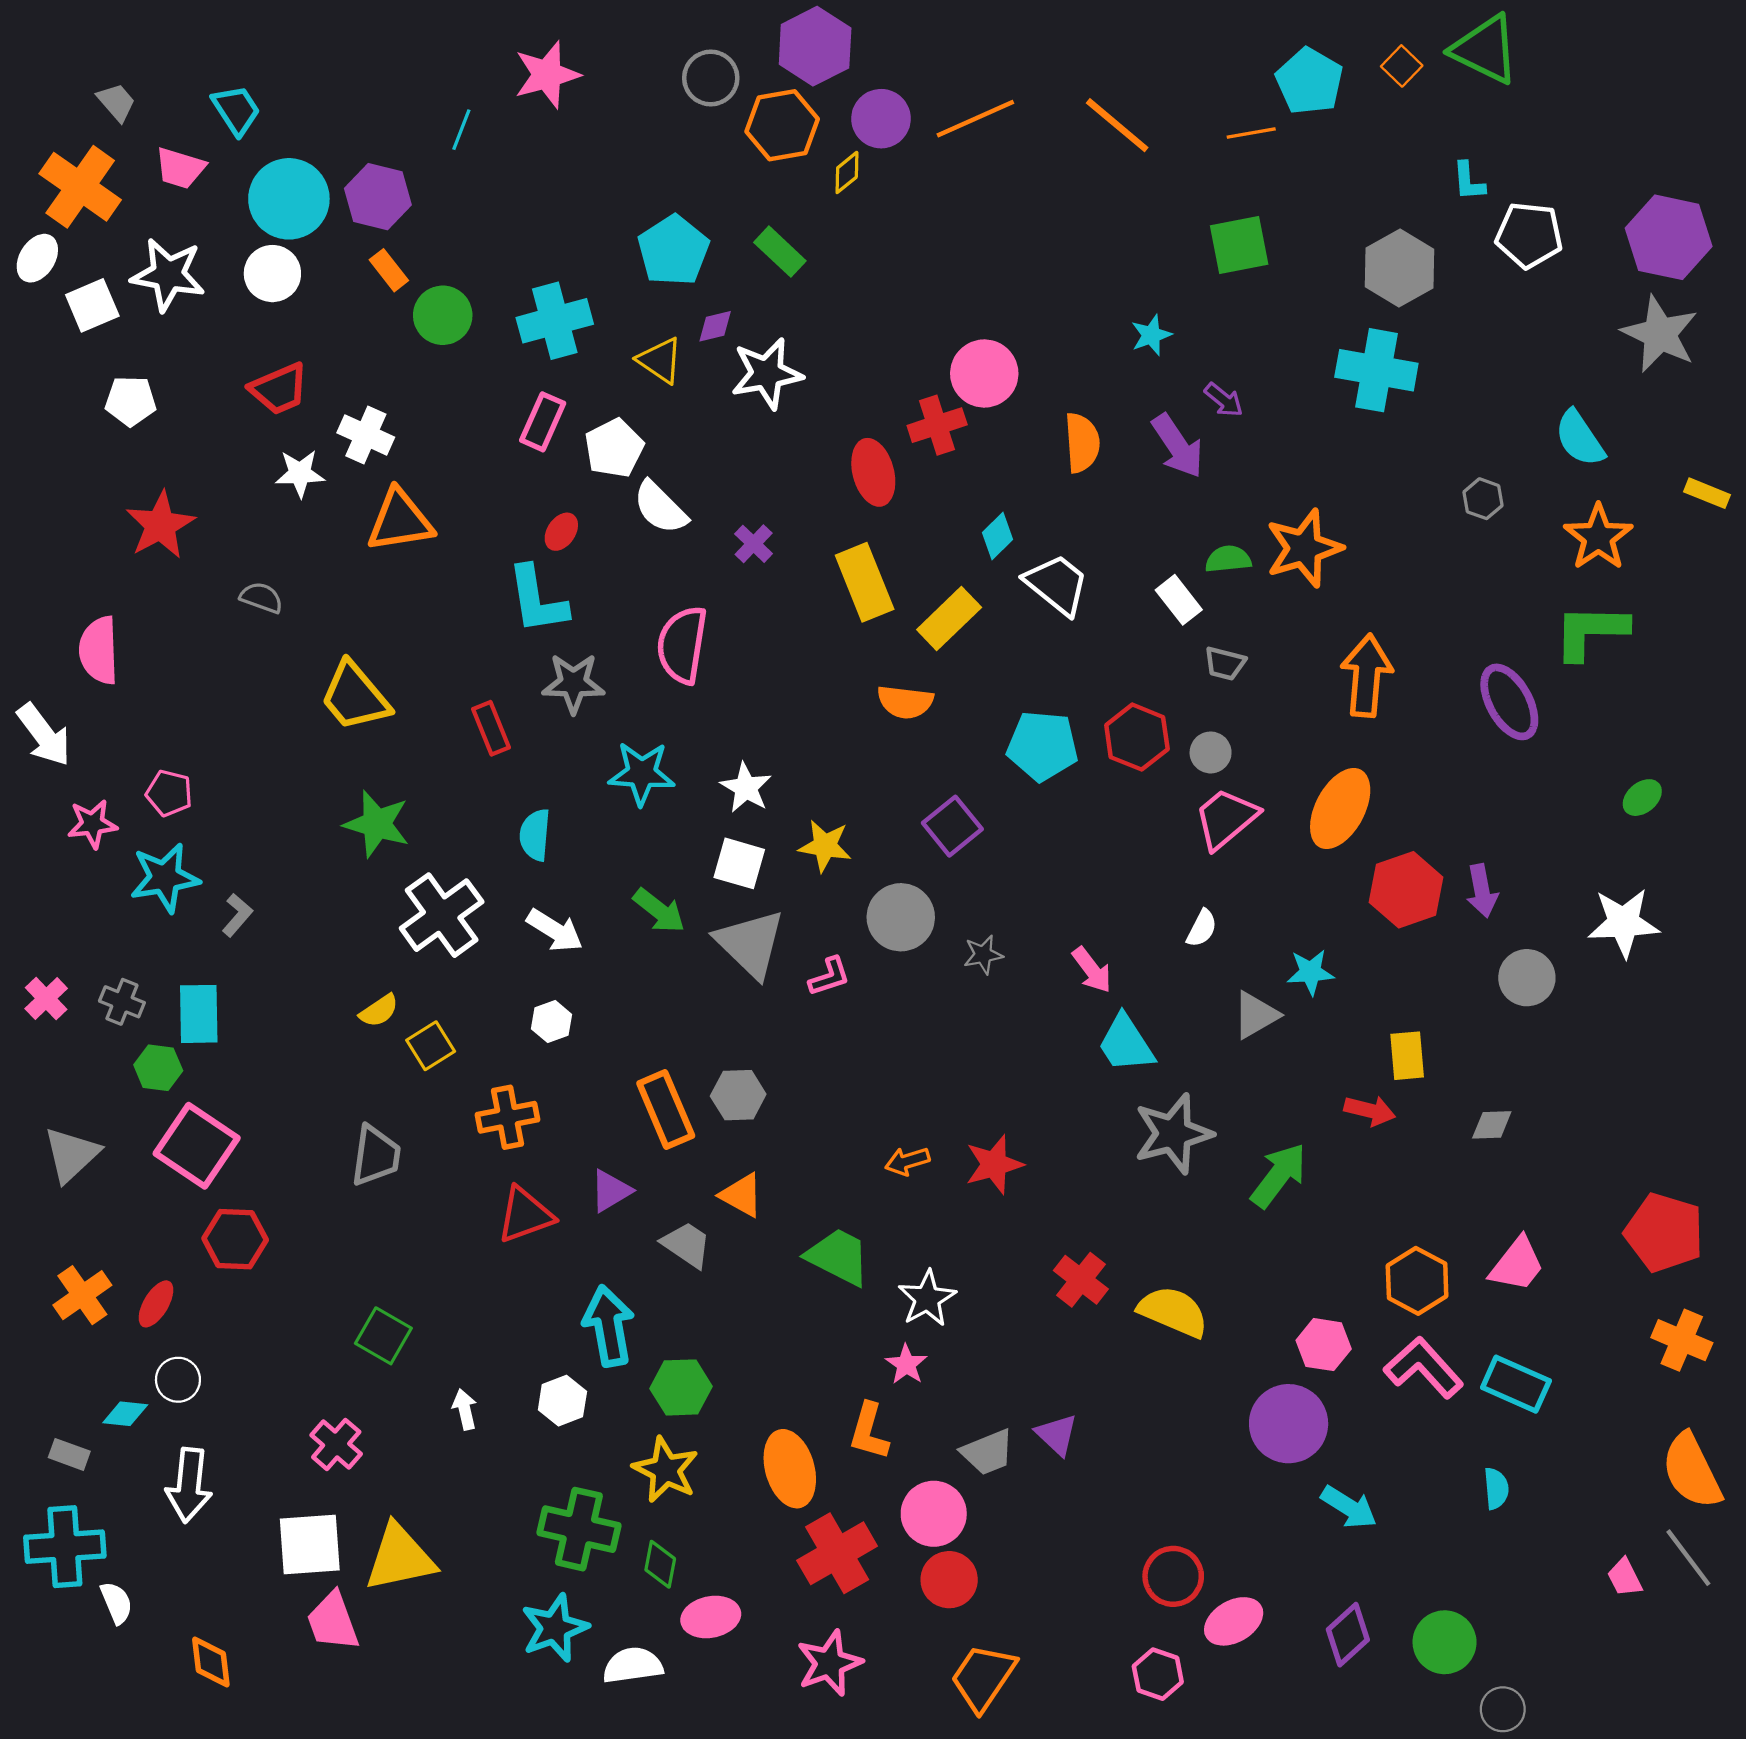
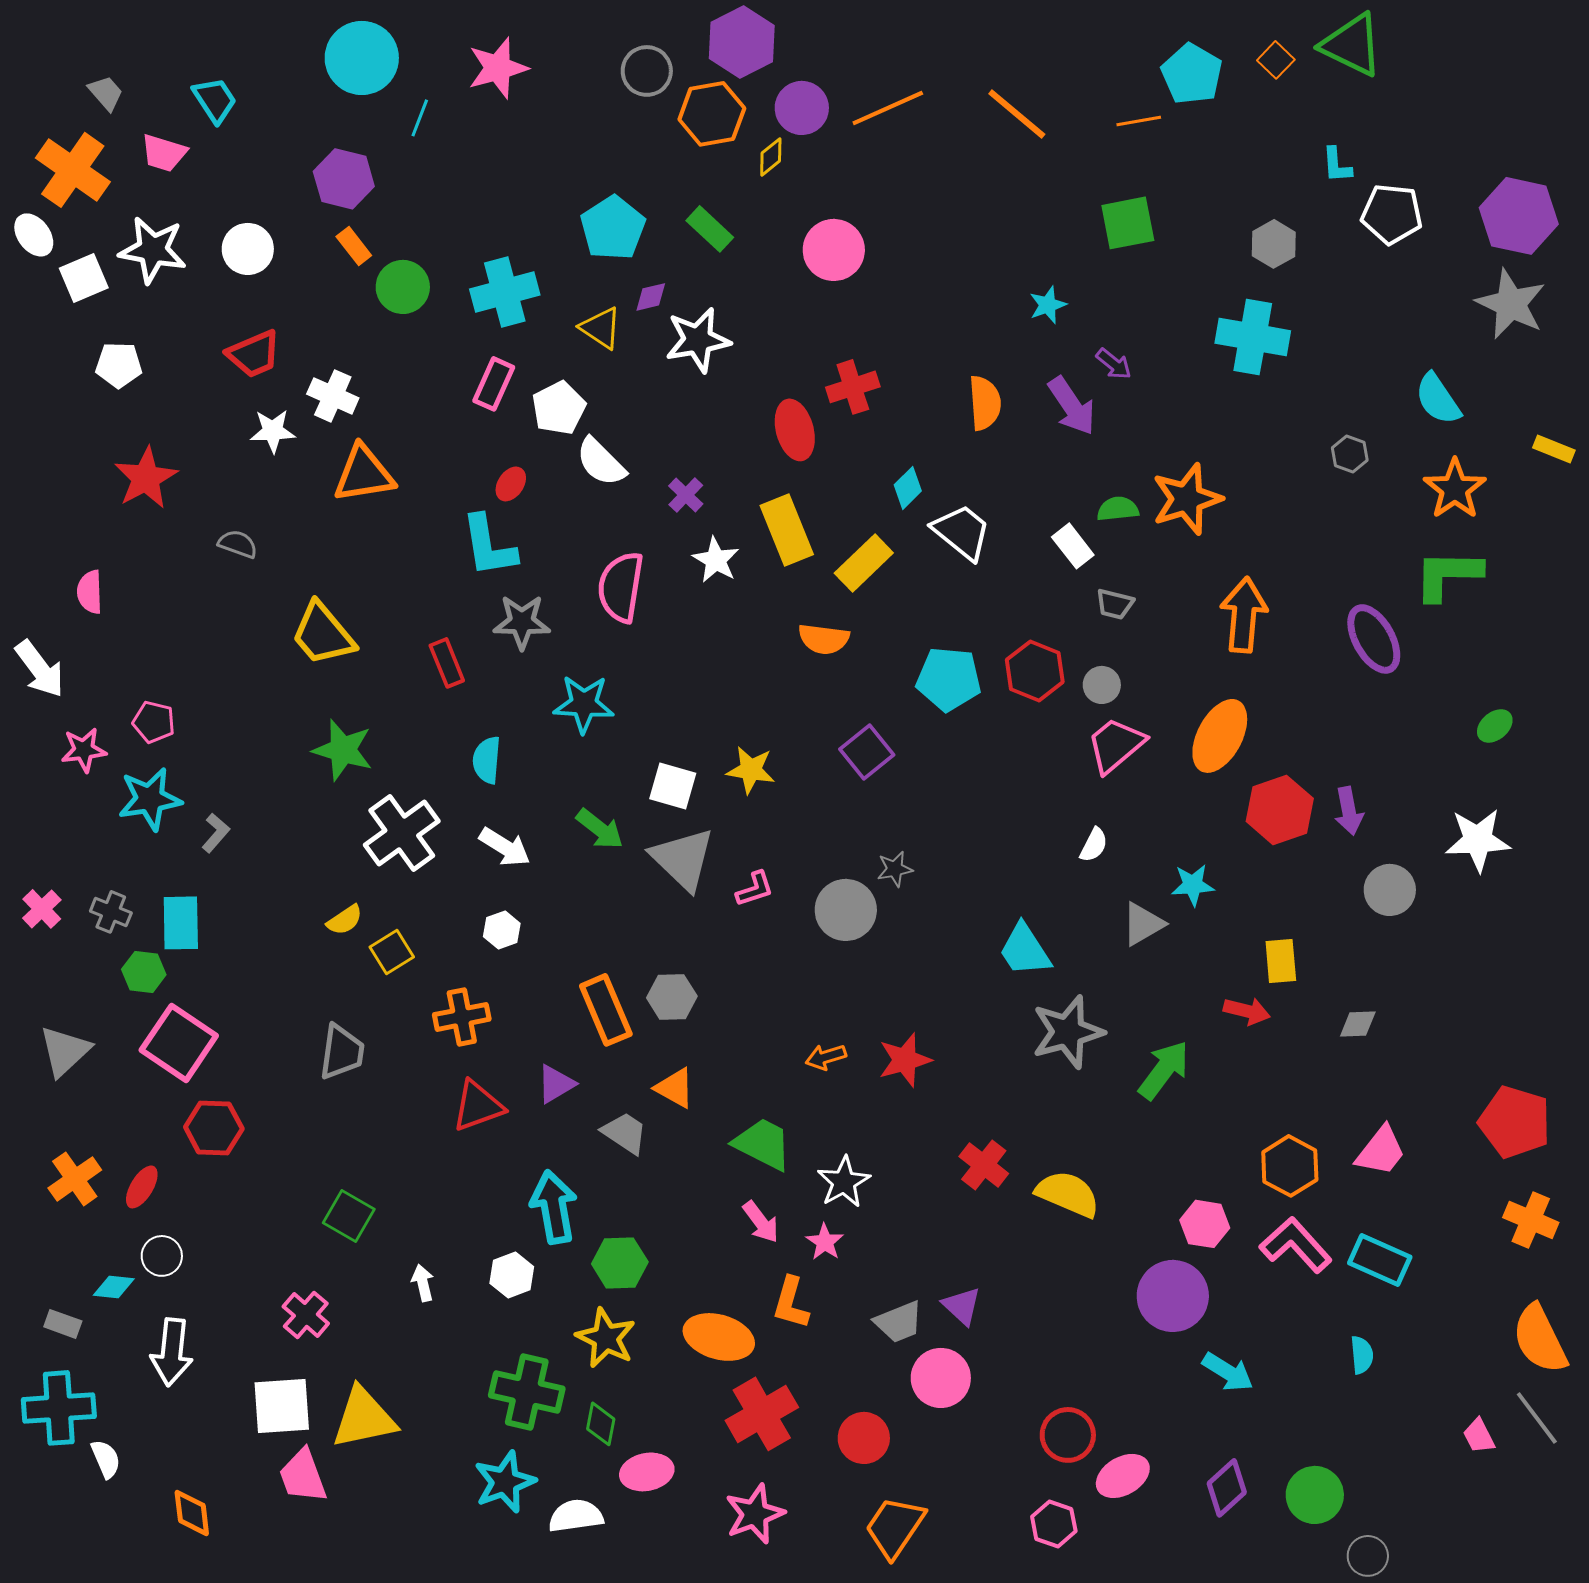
cyan circle: (289, 199) -> (362, 58), moved
white ellipse: (37, 258) -> (34, 235), turned -69
gray hexagon: (1399, 268) -> (1274, 244), size x0.7
pink circle: (984, 373) -> (834, 250), moved
pink semicircle: (99, 650) -> (90, 592), size x0.7
white star: (746, 788) -> (716, 560), moved
gray circle: (901, 917) -> (846, 910), moved
pink arrow: (1092, 970) -> (761, 1222), moved
orange ellipse: (790, 1469) -> (719, 1337), turned -58
pink circle: (934, 1514) -> (941, 1378), moved

